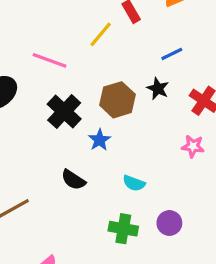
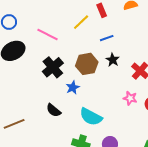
blue line: (172, 54) -> (107, 38), moved
cyan semicircle: (134, 183) -> (91, 117), size x1.6

